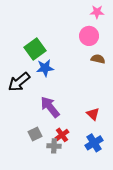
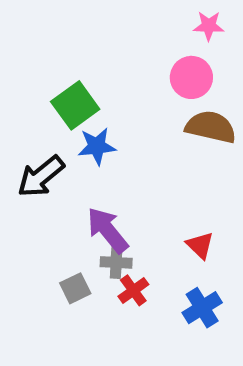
brown semicircle: (98, 59) -> (211, 127), size x1.6
gray cross: (54, 146) -> (116, 262), moved

